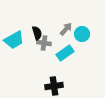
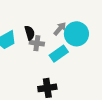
cyan circle: (82, 34) -> (76, 34), size x1.5

